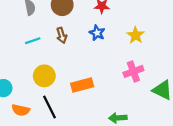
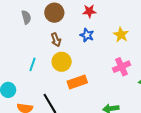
cyan line: (33, 41) -> (33, 64), moved, turned -48
yellow circle: (44, 76) -> (62, 62), moved

